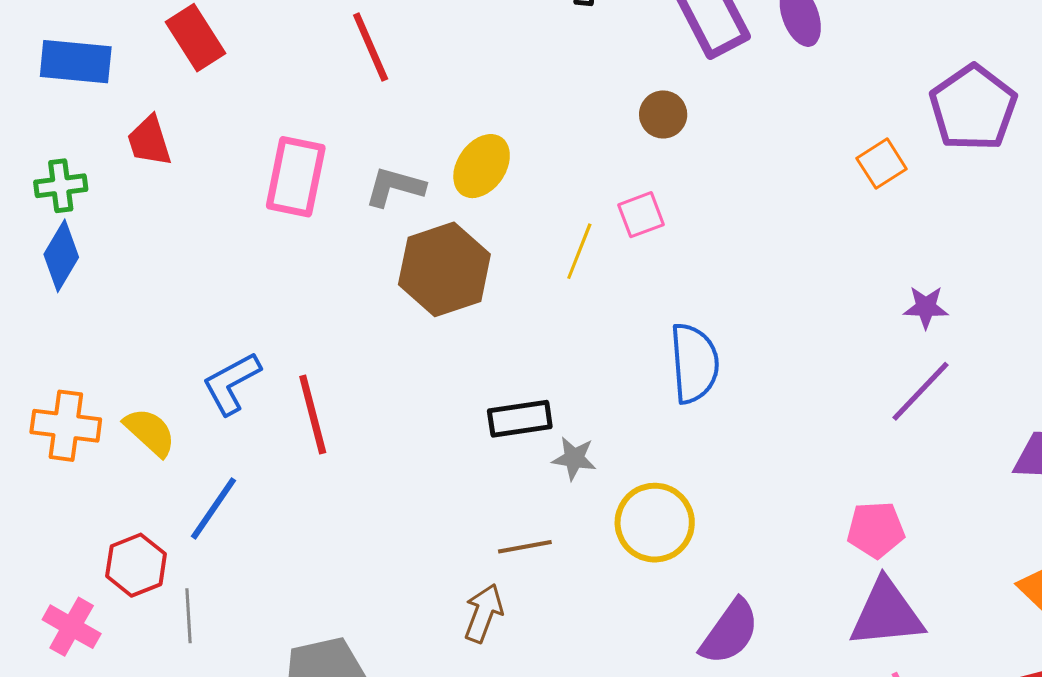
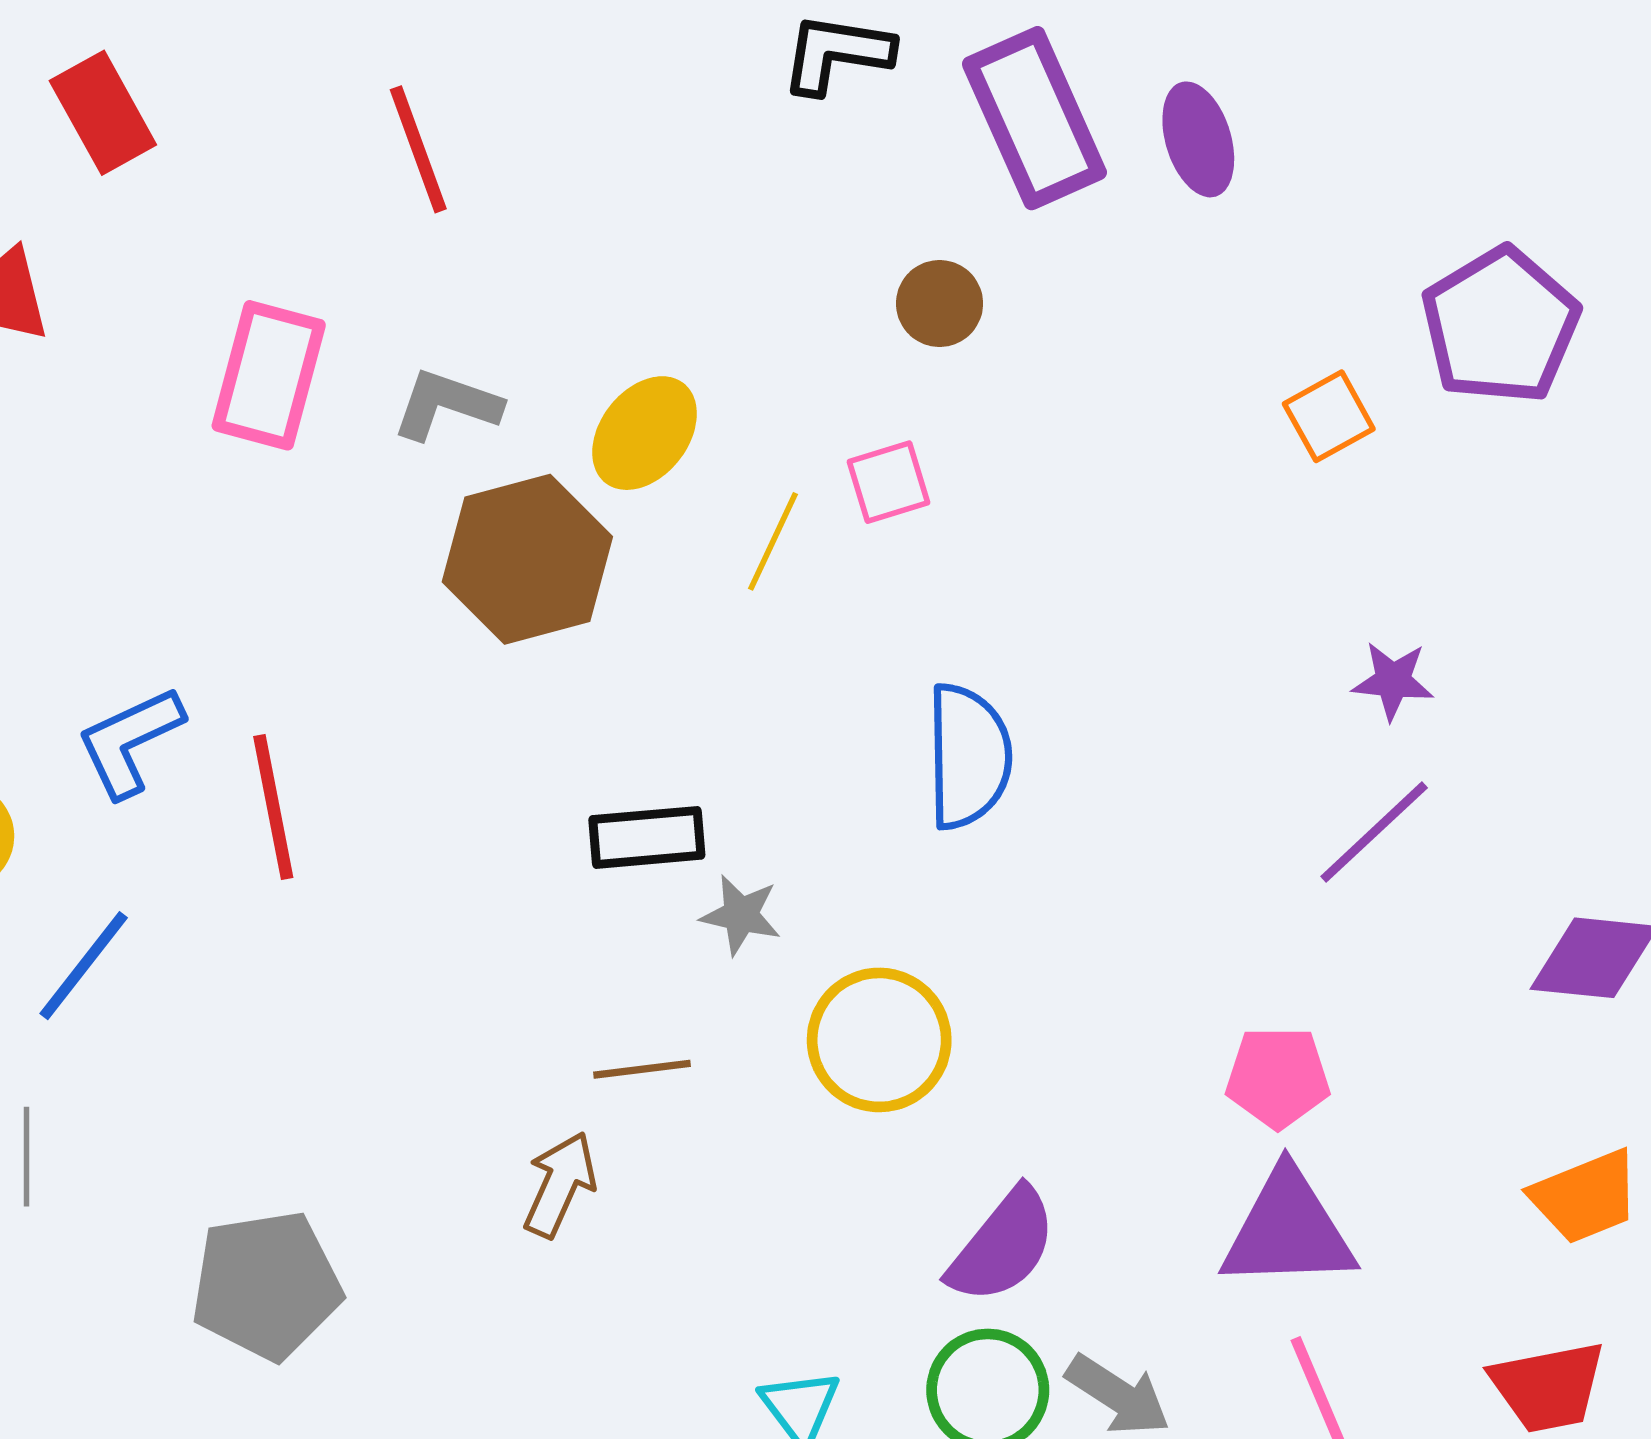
yellow ellipse: (482, 166) -> (645, 433), moved

